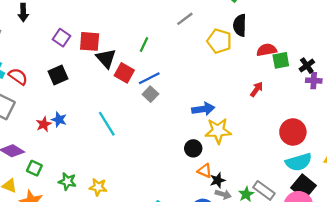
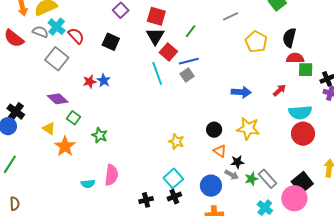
black semicircle: (240, 25) -> (289, 38), moved
red square: (90, 41) -> (156, 16), moved
black square: (58, 75) -> (111, 42), turned 36
blue arrow: (203, 109) -> (241, 92), moved
cyan line: (107, 124) -> (157, 73), moved
yellow star: (218, 131) -> (248, 129), moved
cyan semicircle: (299, 162) -> (300, 112), moved
black star: (218, 180) -> (237, 162), moved
yellow star: (98, 187) -> (176, 142), moved

